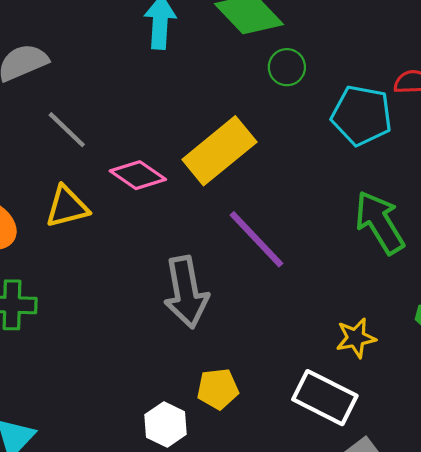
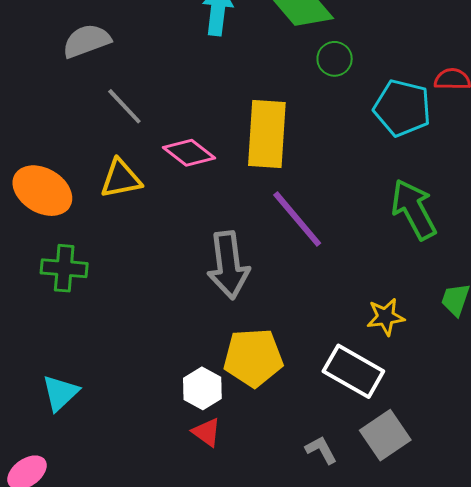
yellow rectangle: (219, 151) -> (267, 134), turned -50
yellow pentagon: (218, 389) -> (253, 358), size x1.5

